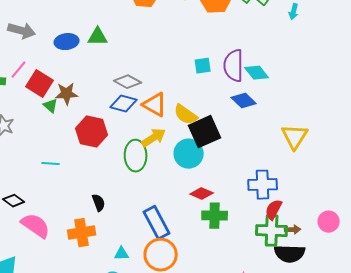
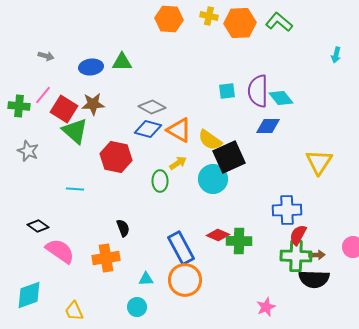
cyan arrow: (294, 12) -> (336, 55), moved
gray arrow: (22, 31) -> (46, 56), size x0.6
brown star: (67, 94) -> (93, 104), moved
blue diamond: (244, 101) -> (268, 126), turned -45
green triangle: (51, 106) -> (75, 131), size x1.8
yellow arrow: (154, 138) -> (178, 163), size x0.7
green ellipse: (136, 156) -> (160, 181), size x0.7
red diamond: (202, 194) -> (218, 235), moved

